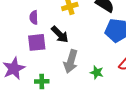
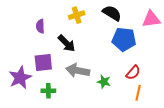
purple square: (37, 42) -> (43, 63), moved
gray arrow: (71, 61) -> (78, 71), turned 85

